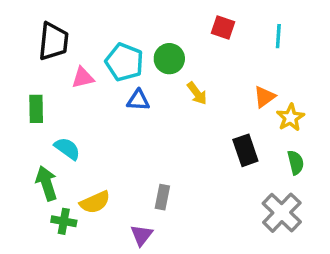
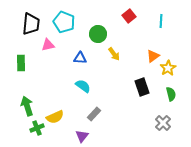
red square: (223, 28) -> (129, 16), turned 32
cyan pentagon: (124, 62) -> (64, 22), moved
cyan semicircle: (67, 149) -> (83, 86), moved
gray rectangle: (162, 197) -> (94, 114), turned 32
gray cross: (282, 213) -> (163, 123), size x0.7
green cross: (64, 221) -> (37, 128), turned -32

